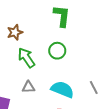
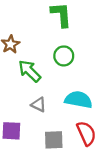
gray triangle: (28, 87) -> (39, 105), turned 40

